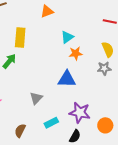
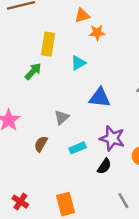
cyan triangle: (67, 37) -> (78, 63), moved
orange star: (76, 53) -> (97, 33), moved
brown semicircle: (20, 131) -> (41, 144), moved

